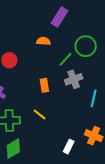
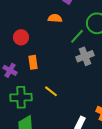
orange rectangle: (44, 85) -> (33, 62), moved

